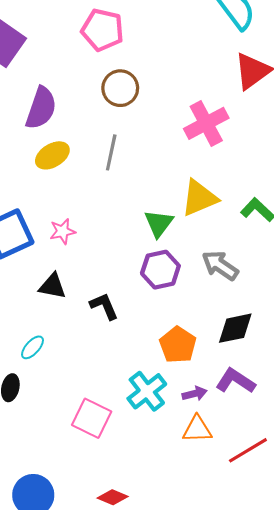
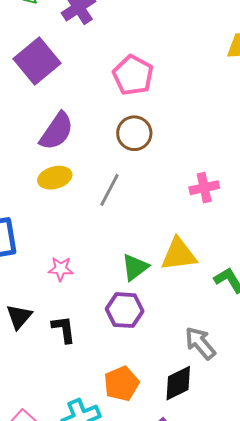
pink cross: (206, 123) -> (204, 188), size x0.7
pink star: (62, 231) -> (61, 269), moved
gray arrow: (220, 265) -> (200, 343), moved
black triangle: (52, 286) -> (19, 317), moved, turned 44
black diamond: (235, 328) -> (178, 383), turned -30

